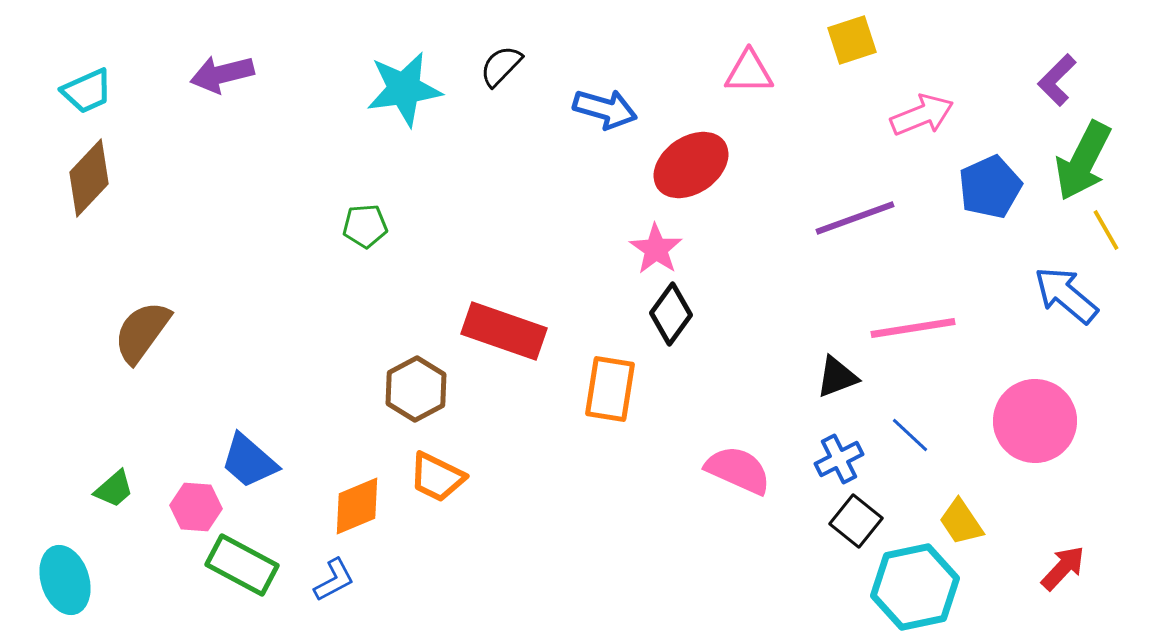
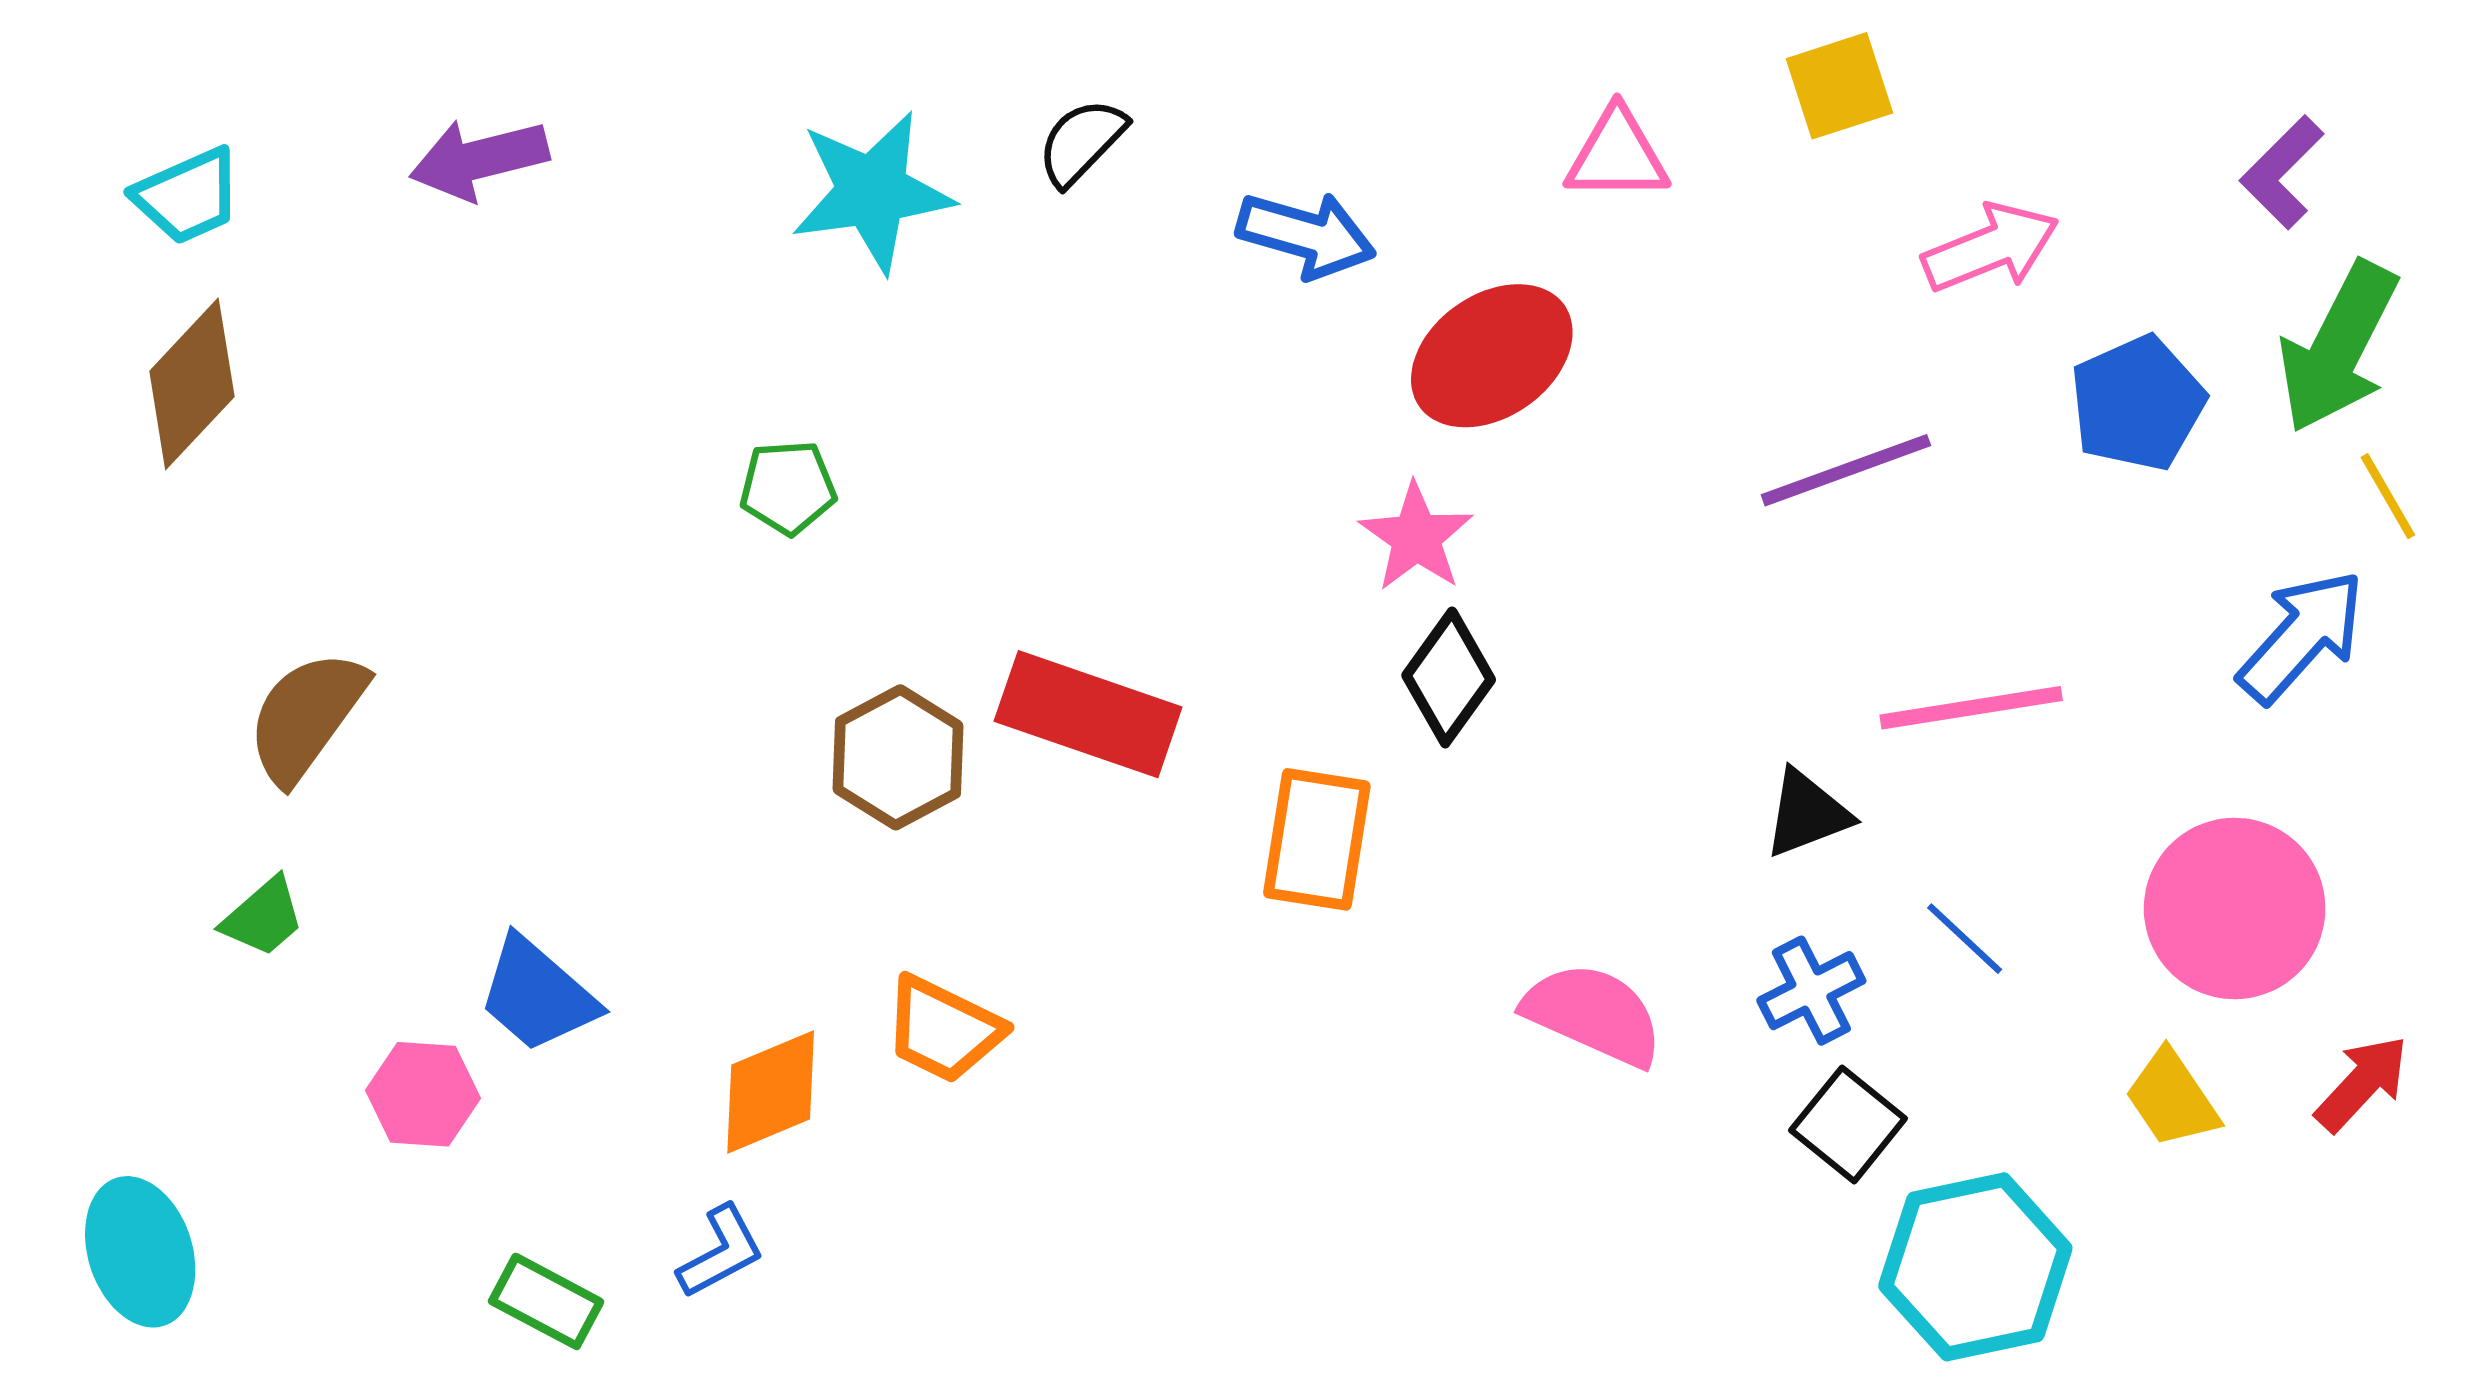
blue arrow: (1066, 295) -> (2302, 636), turned 92
brown hexagon: (416, 389) -> (898, 757), moved
green trapezoid: (114, 489) -> (263, 917), moved
yellow trapezoid: (961, 522) -> (2172, 1099), moved
green rectangle: (242, 565) -> (546, 1301), moved, size x0.7
red arrow: (1063, 568) -> (2362, 1083), moved

